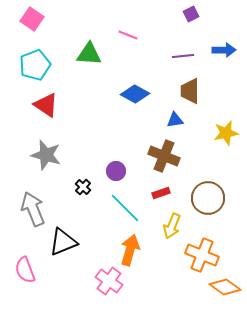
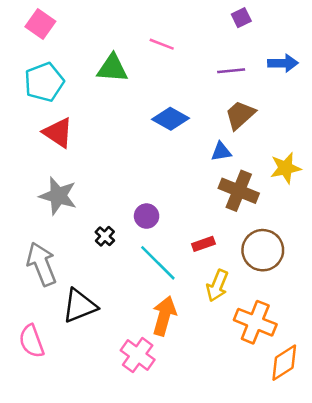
brown trapezoid: (190, 91) -> (240, 115), turned 48
brown cross: (164, 156) -> (239, 191), moved
orange diamond: (225, 287) -> (284, 363), turned -68

